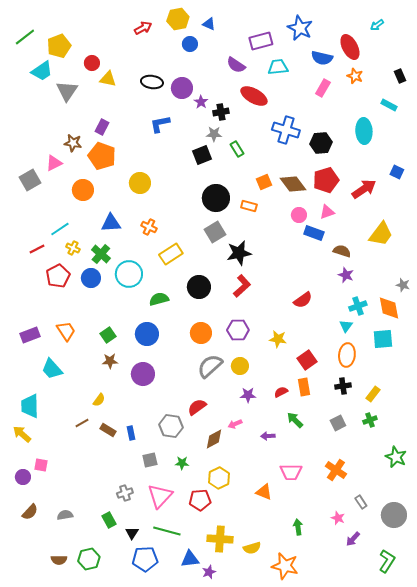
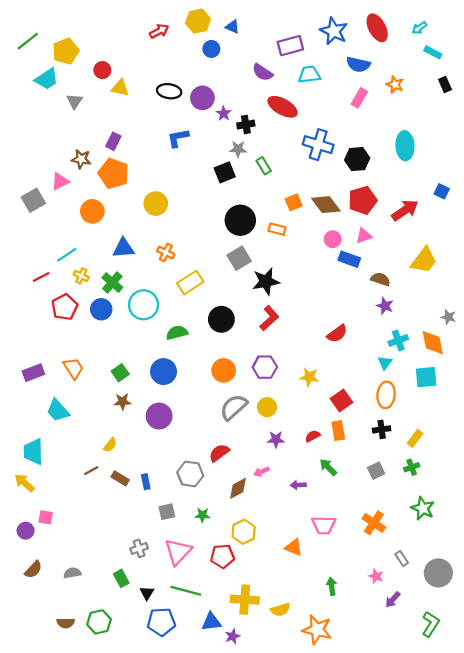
red ellipse: (350, 47) -> (377, 28), moved
gray triangle: (67, 91) -> (75, 101), size x0.7
cyan rectangle: (389, 105) -> (433, 52), moved
green star: (396, 457) -> (423, 508), moved

